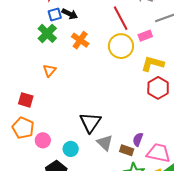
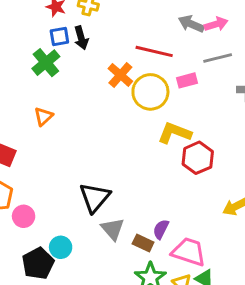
black arrow: (70, 14) -> (81, 38), turned 42
red line: (121, 18) -> (154, 51), turned -55
orange cross: (80, 40) -> (120, 75), moved
yellow L-shape: (153, 64) -> (174, 133), moved
cyan circle: (71, 149) -> (61, 247), moved

